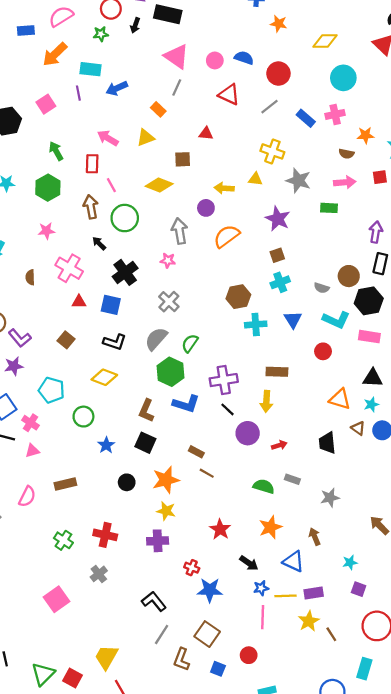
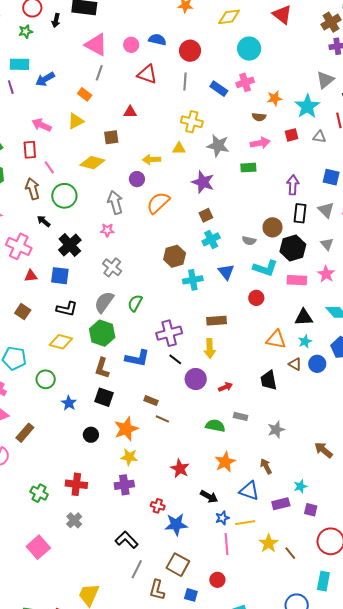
gray line: (270, 107) -> (185, 82), turned -42
green hexagon: (170, 372) -> (102, 333), moved
brown rectangle: (65, 484) -> (25, 433), moved, turned -30
purple rectangle: (314, 593) -> (281, 504), moved

